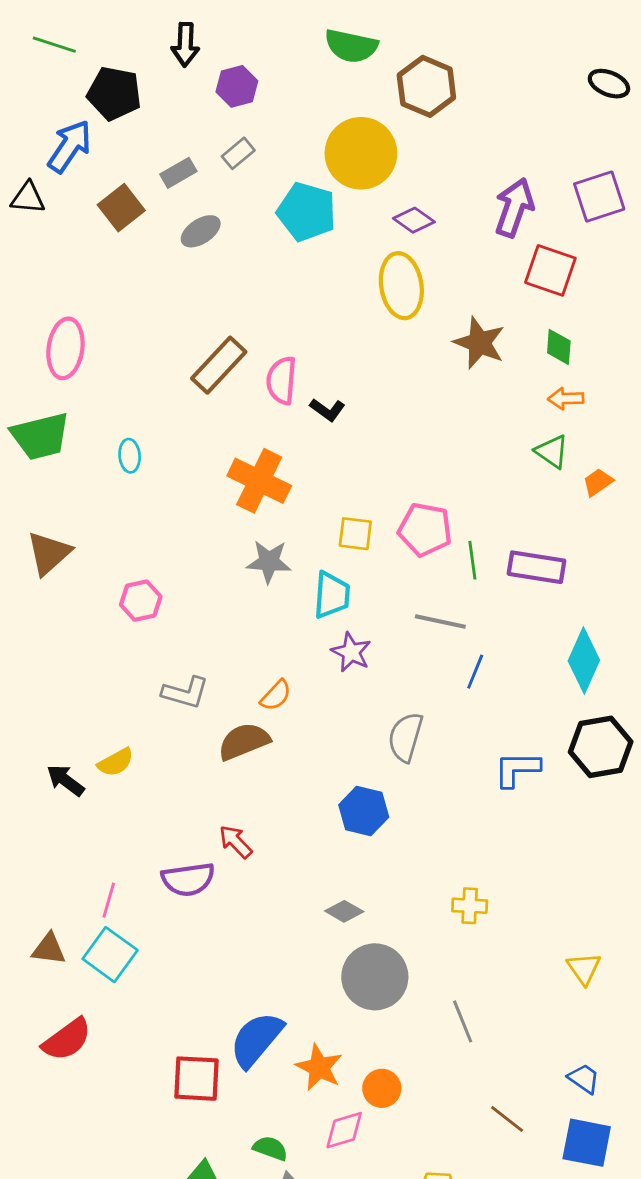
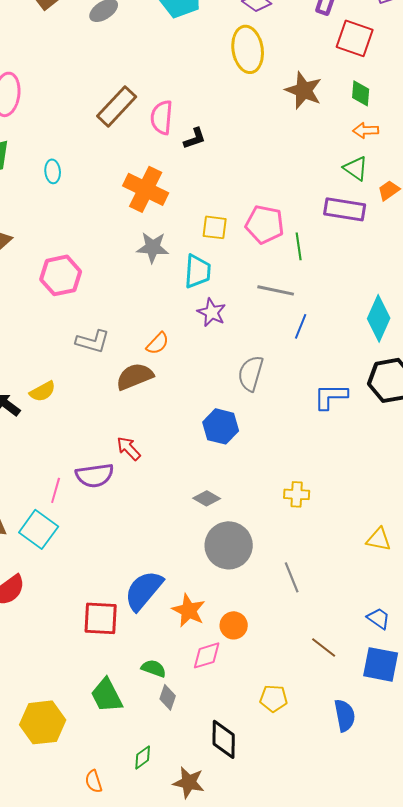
black L-shape: (327, 410) -> (195, 138), turned -55
purple rectangle: (536, 567) -> (345, 209), moved
pink hexagon: (141, 601) -> (61, 275), size x1.4
pink line: (109, 900) -> (56, 490), moved
yellow triangle: (584, 968) -> (379, 539), turned -44

